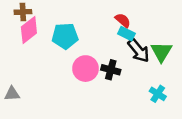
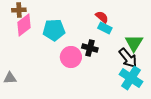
black arrow: (138, 50) -> (128, 58), moved
black cross: (111, 70) -> (90, 48), moved
cyan cross: (158, 94) -> (131, 78), size x1.6

